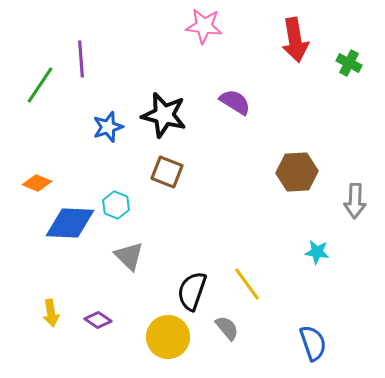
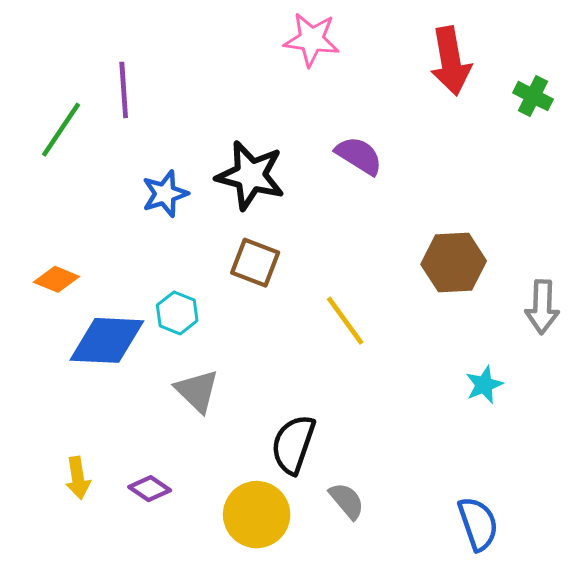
cyan star: (317, 252) -> (484, 385), turned -30
yellow line: (247, 284) -> (345, 321), moved

